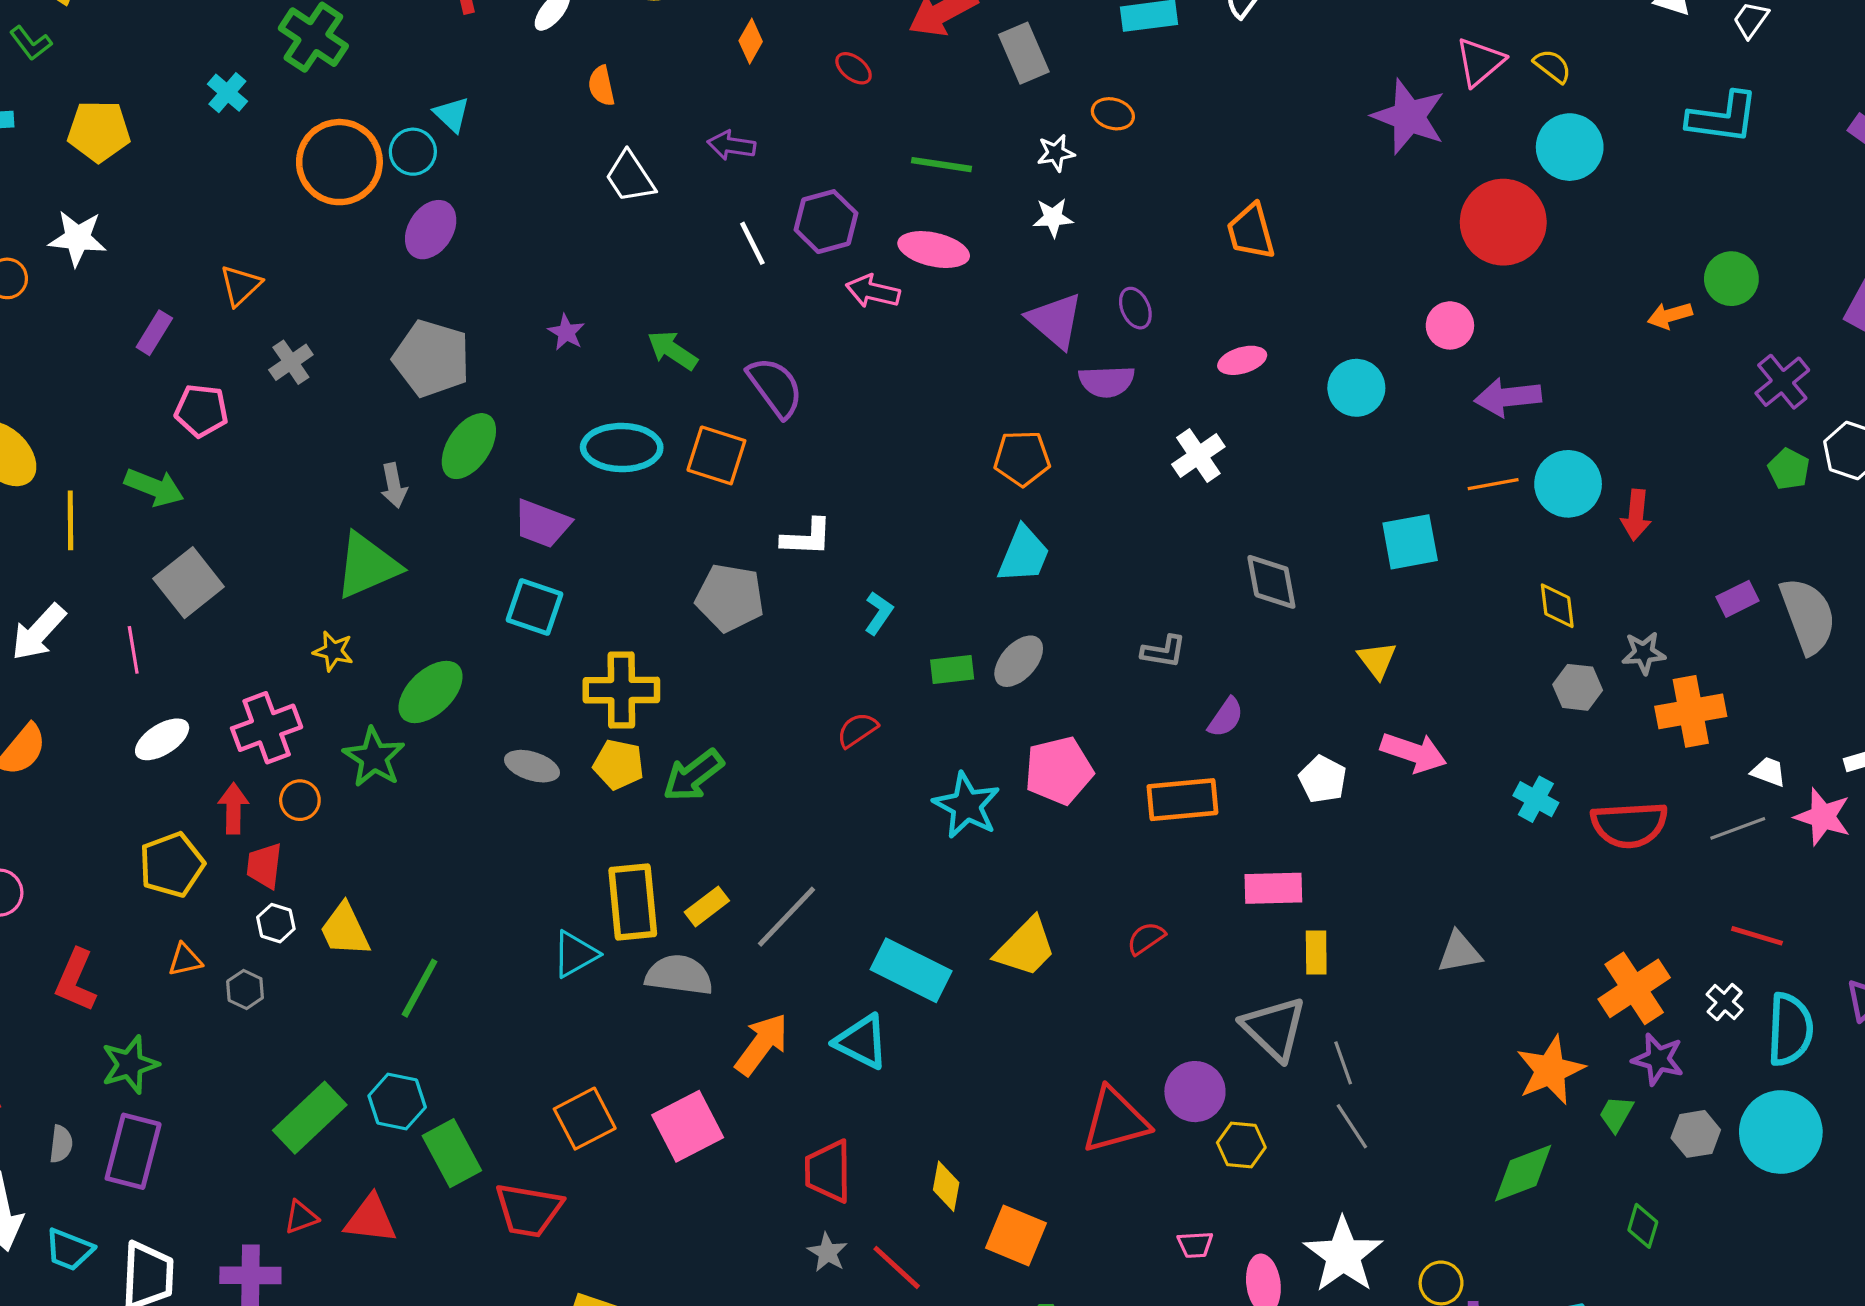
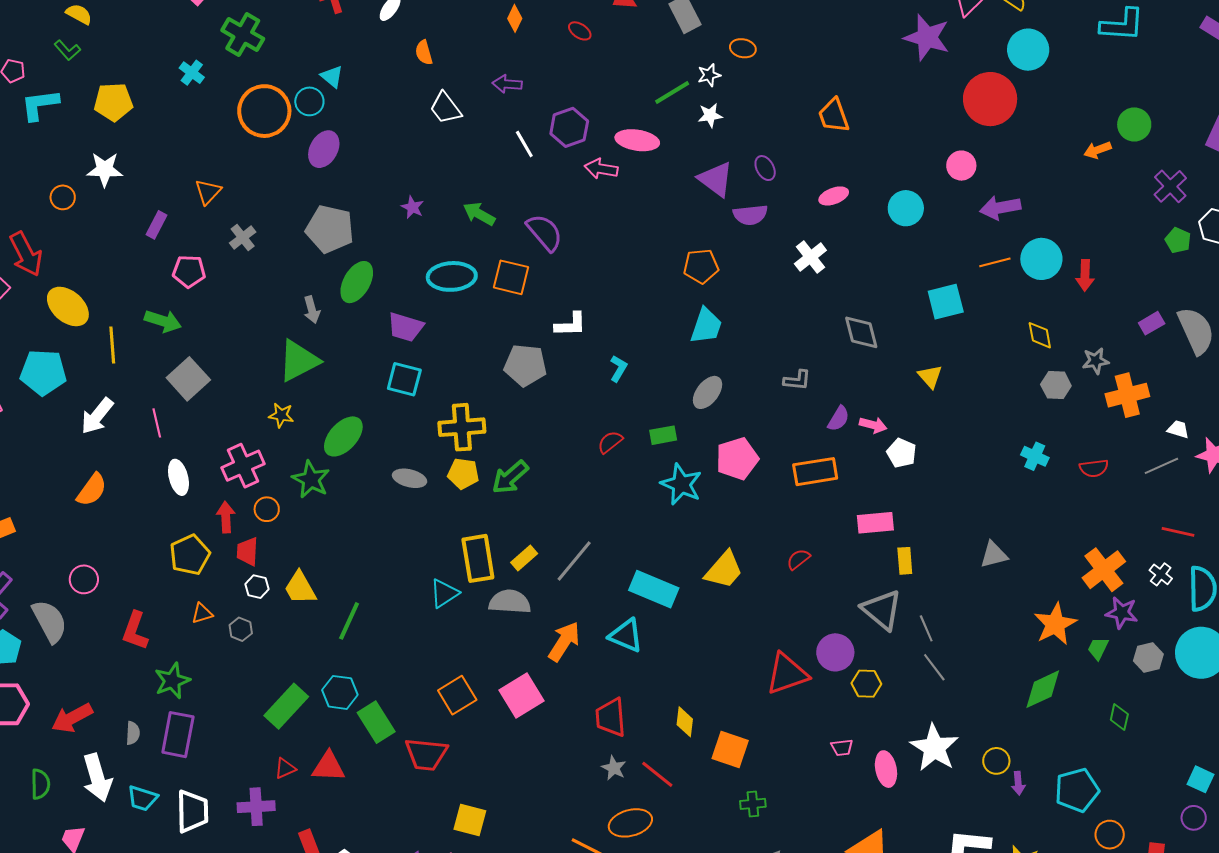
green line: (941, 165) -> (672, 92), moved, turned -36
green rectangle: (952, 669) -> (663, 435), moved
white ellipse: (162, 739) -> (178, 477), turned -68
pink arrow: (1414, 752) -> (873, 425), moved, size x0.7
red semicircle: (1629, 825) -> (1094, 468), size x0.6

